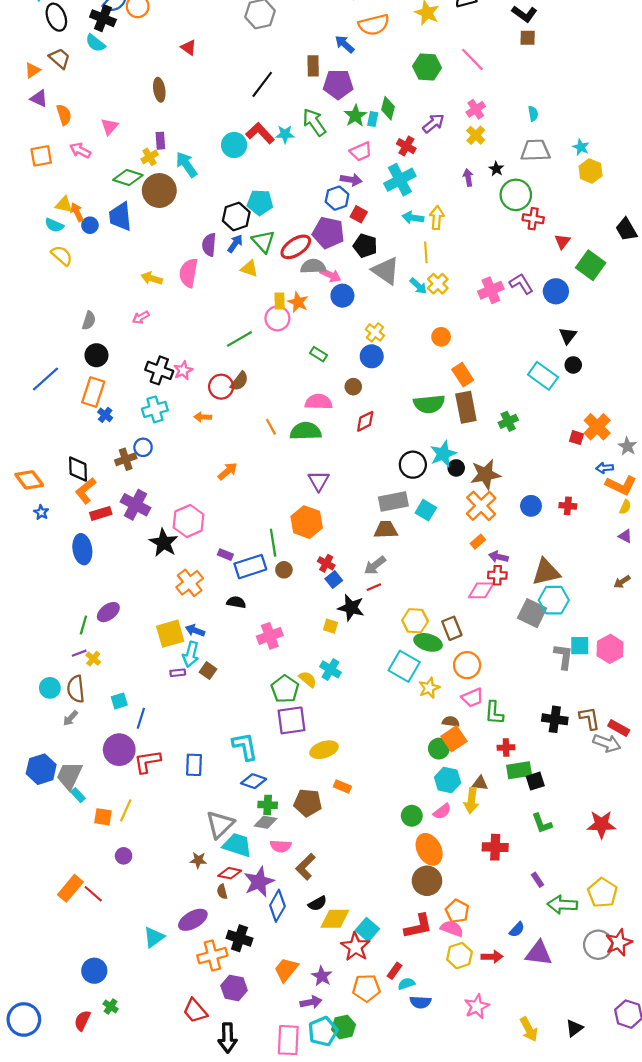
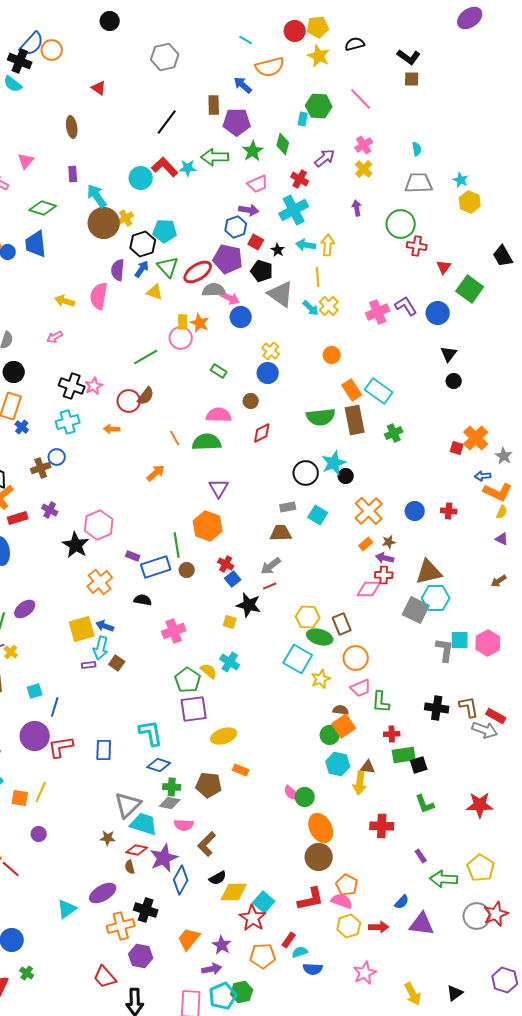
cyan rectangle: (373, 119) -> (303, 119), moved
green arrow: (314, 122) -> (215, 157), turned -56
yellow cross: (150, 157) -> (126, 218), moved
black star: (496, 169) -> (278, 250), moved
brown circle: (159, 191) -> (104, 223), moved
cyan rectangle: (543, 376) -> (379, 391), moved
orange arrow: (228, 471) -> (156, 473), moved
brown star: (485, 474) -> (389, 542), moved, size x0.5
gray rectangle: (393, 502) -> (288, 507), size x0.6
purple cross: (135, 505) -> (50, 510), size x0.6
pink semicircle: (442, 811) -> (292, 793), moved, turned 78

